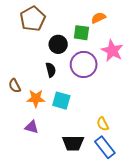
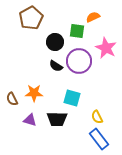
black semicircle: (51, 70) -> (56, 66), moved, turned 136
brown semicircle: (15, 86) -> (12, 99), moved
cyan square: (61, 101) -> (72, 98), moved
black trapezoid: (73, 143) -> (57, 119), moved

